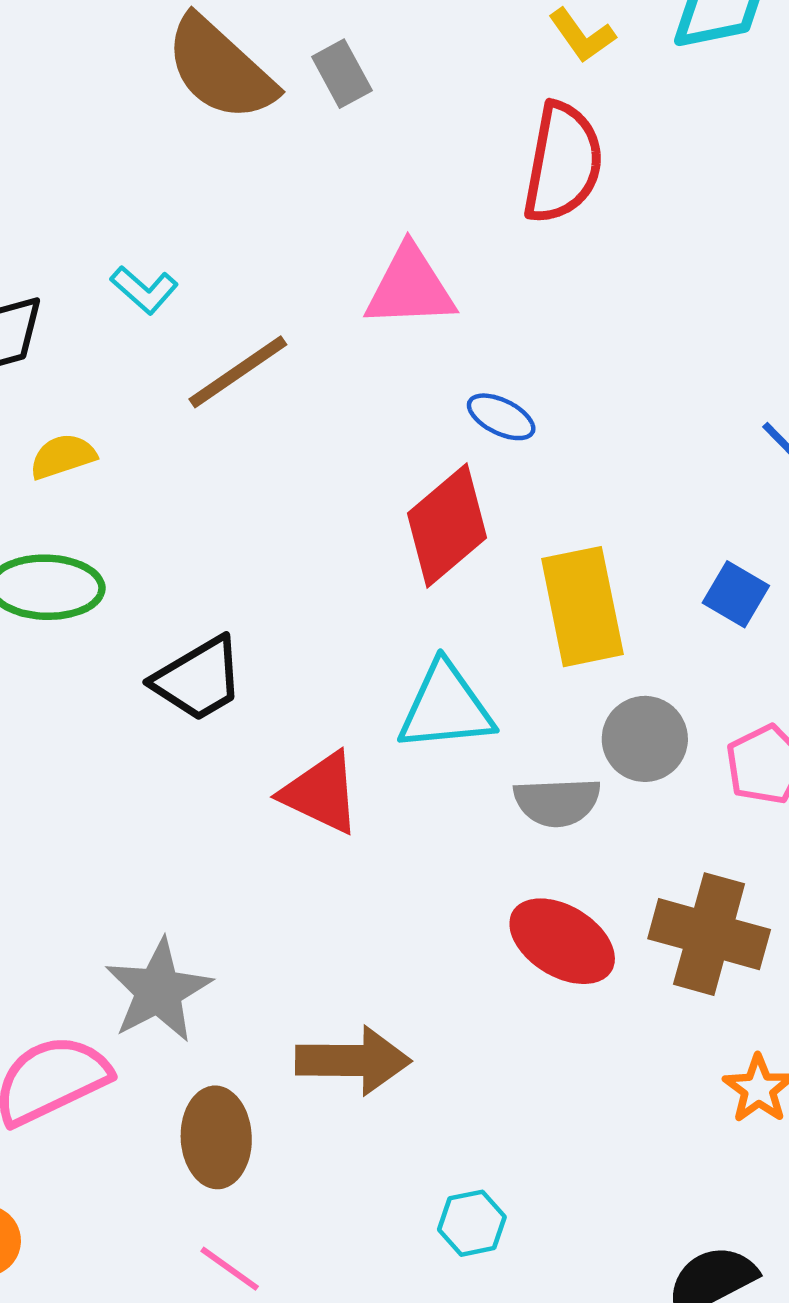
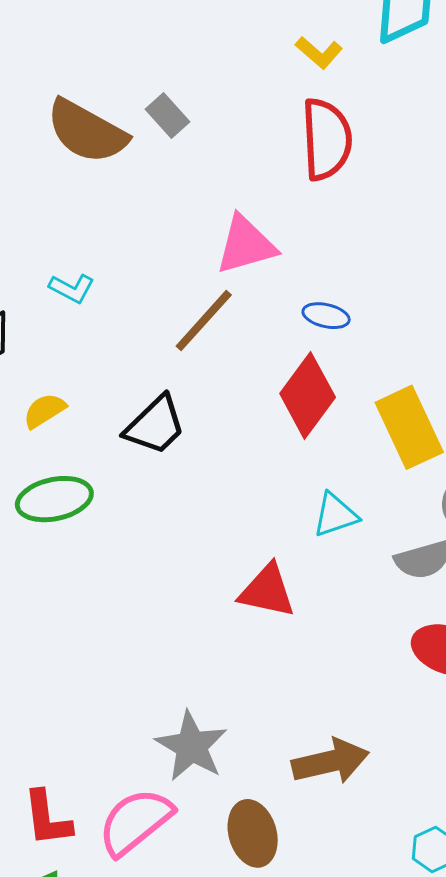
brown line: (238, 372) -> (204, 321), moved
black trapezoid: (198, 679) -> (155, 425), moved
cyan triangle: (446, 707) -> (335, 515), size x0.7

